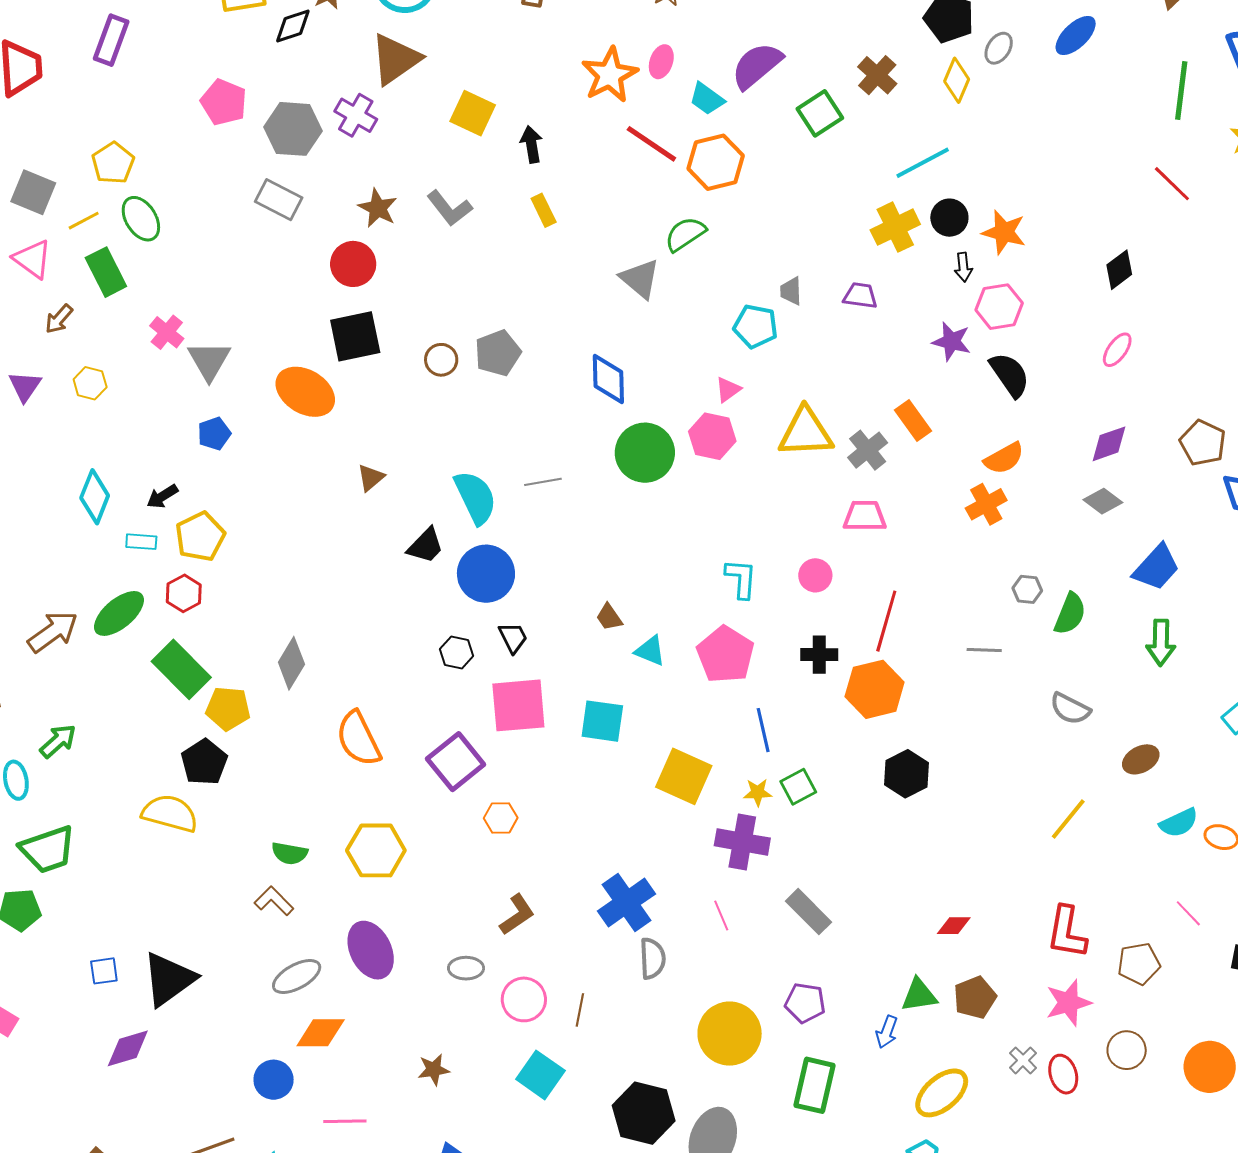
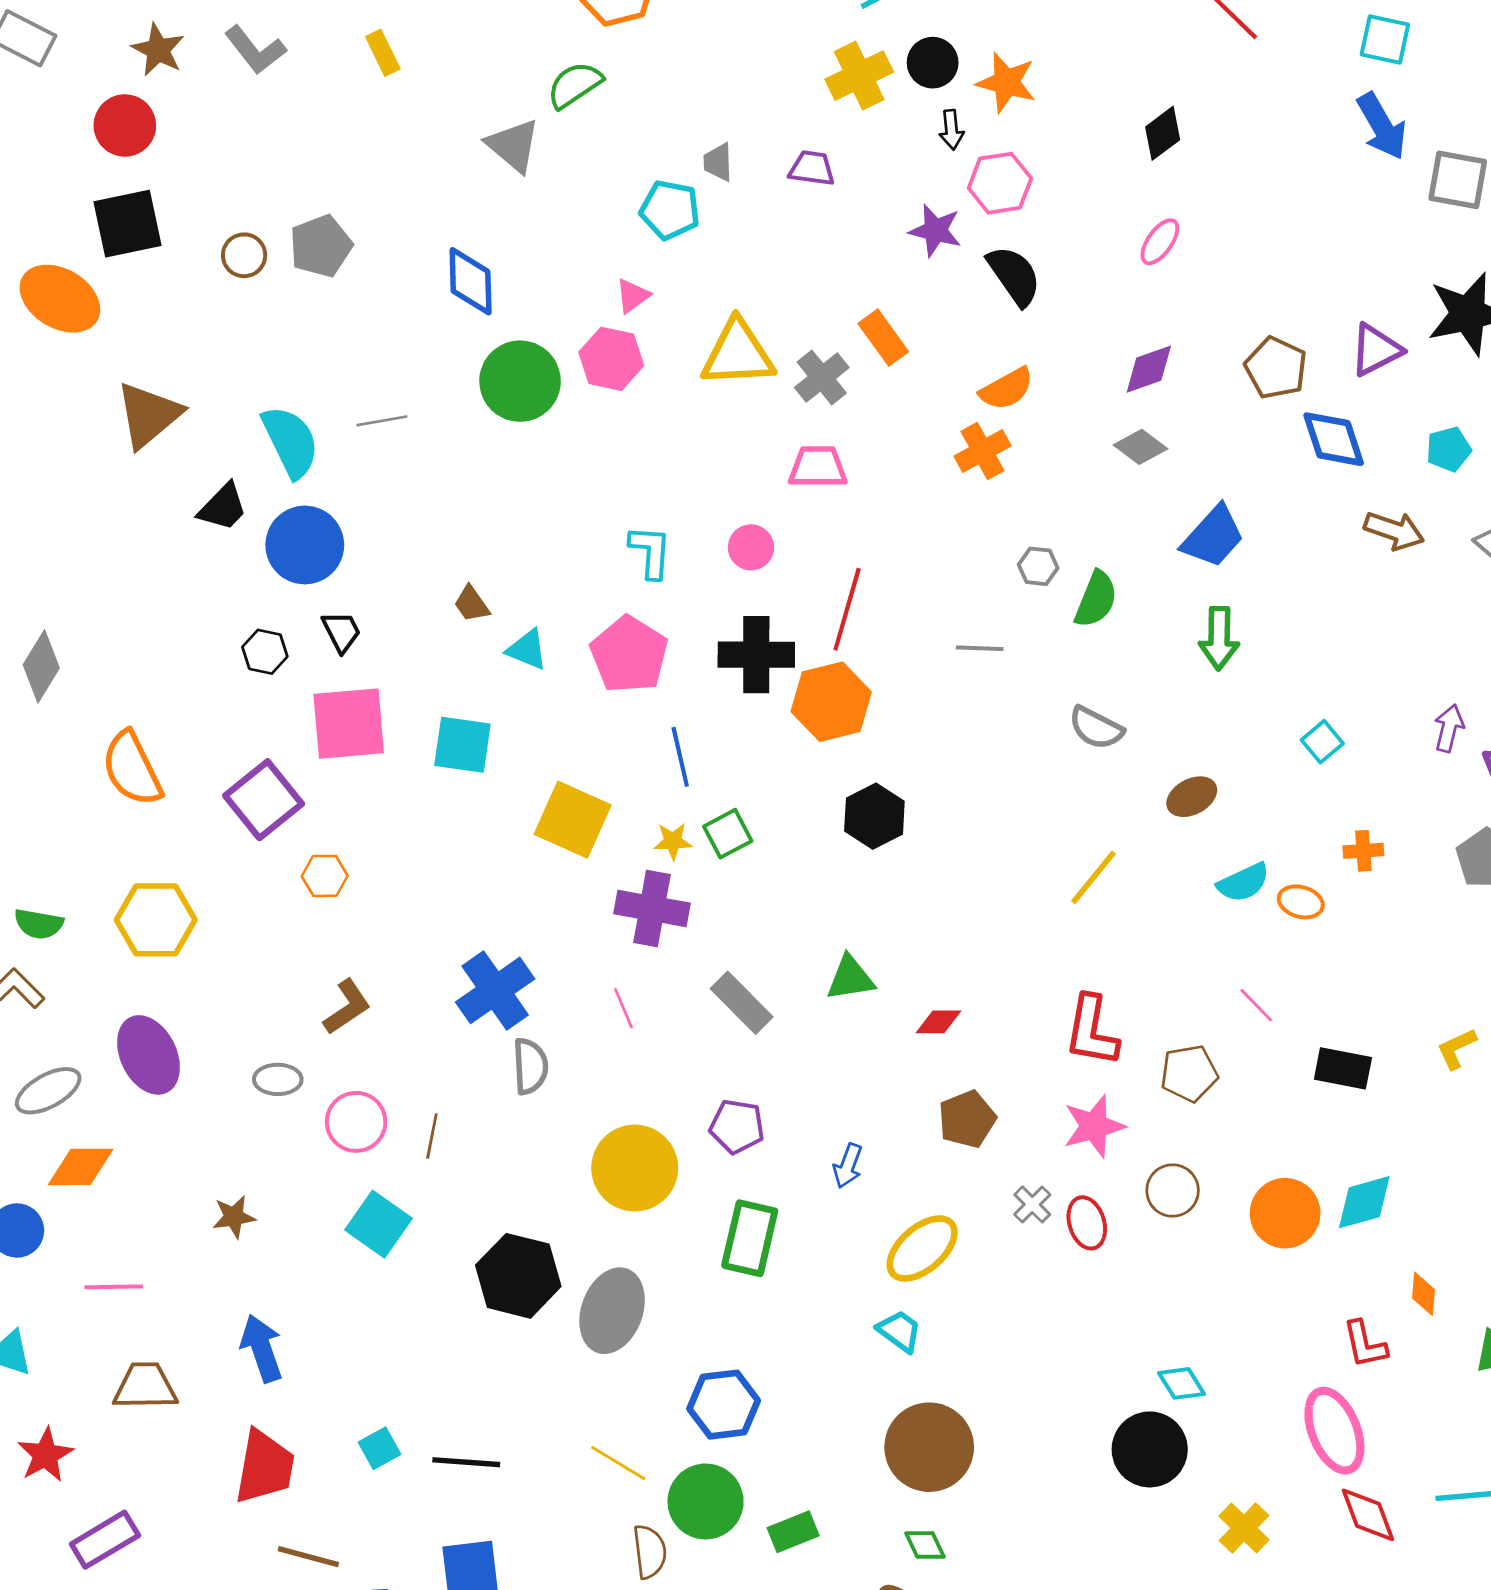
brown triangle: (371, 478) -> (149, 415), size x1.8
black cross: (819, 655) -> (756, 655), size x1.5
green triangle: (919, 995) -> (850, 978), moved

